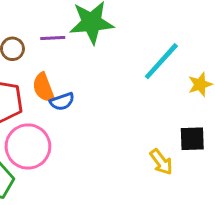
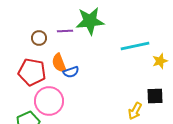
cyan line: (161, 61) -> (135, 46), turned 36
yellow arrow: (161, 162) -> (135, 111), turned 66

